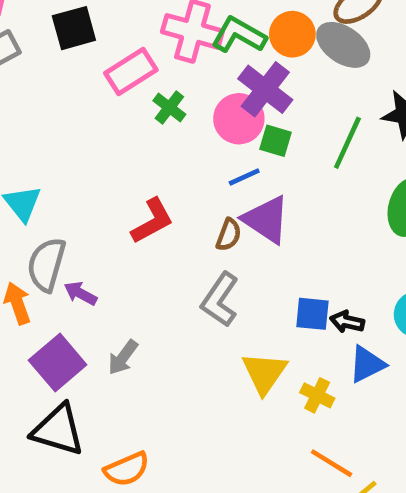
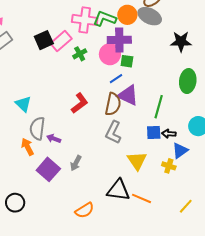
black square: (74, 28) -> (44, 40), moved
purple cross: (265, 89) -> (119, 40), turned -30
green cross: (169, 107) -> (80, 54), turned 32
green line: (347, 143) -> (159, 107), moved
brown semicircle: (229, 235) -> (113, 104), size x1.6
yellow cross: (317, 395) -> (169, 166), moved
black triangle: (58, 430) -> (118, 190), moved
orange line: (332, 463) -> (142, 198), moved

